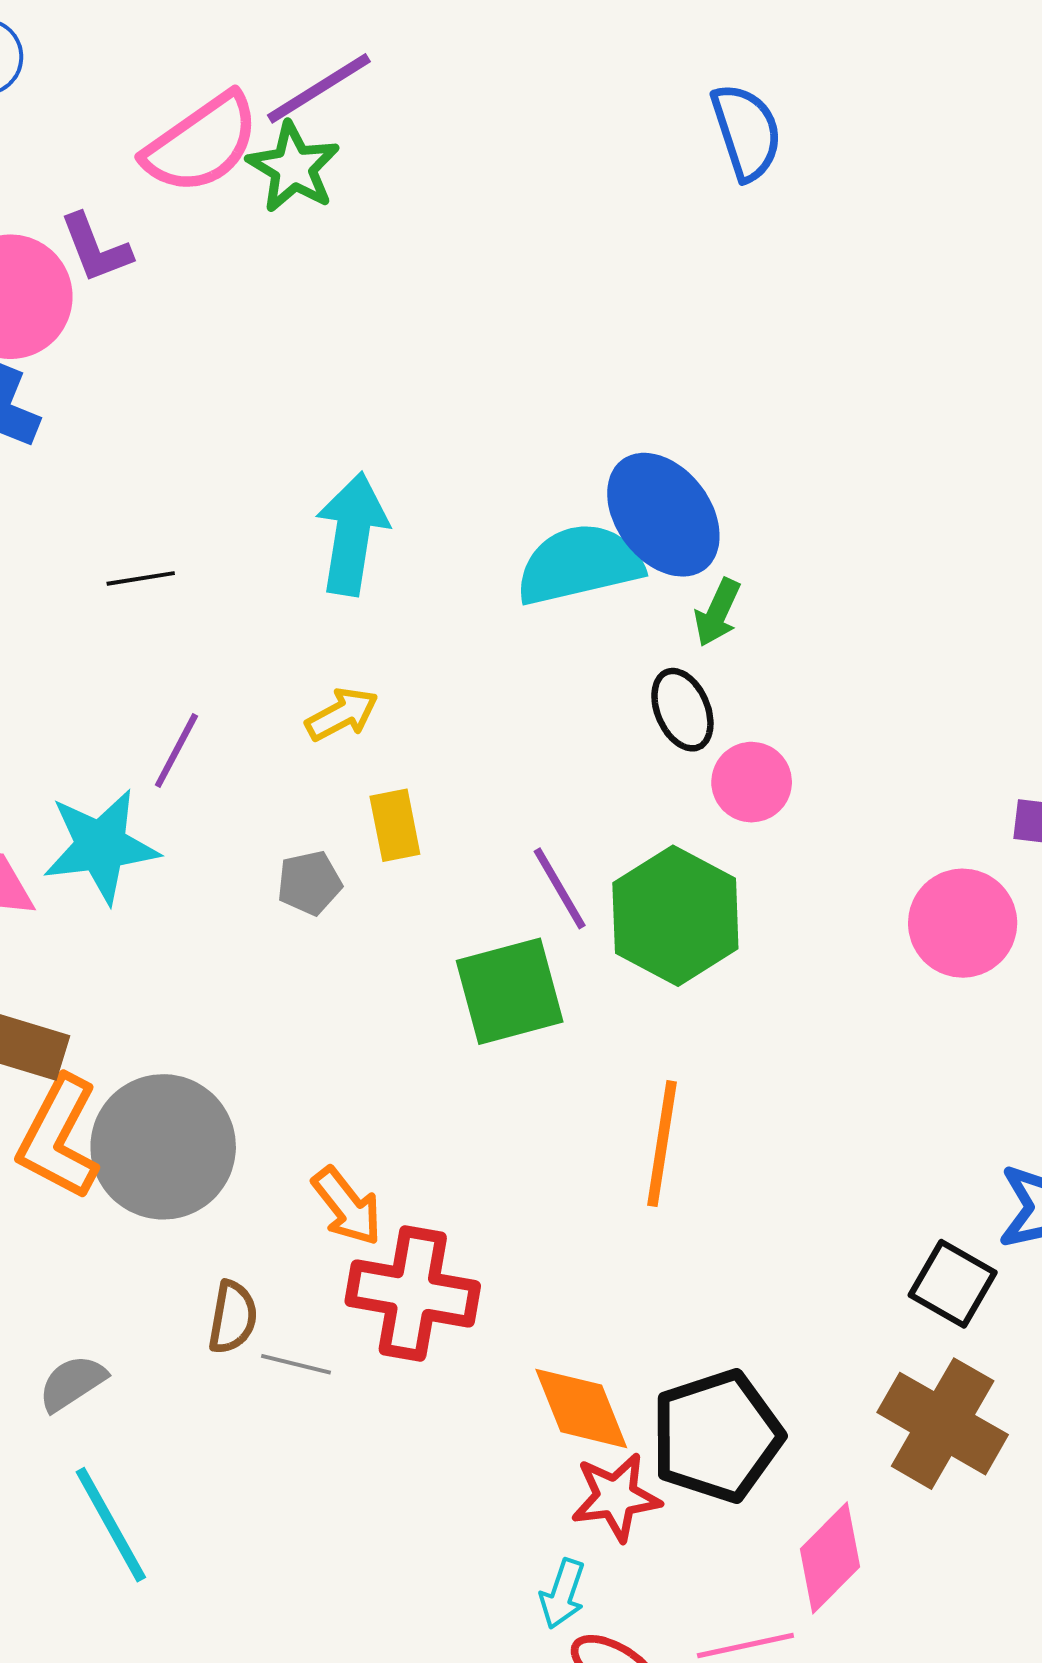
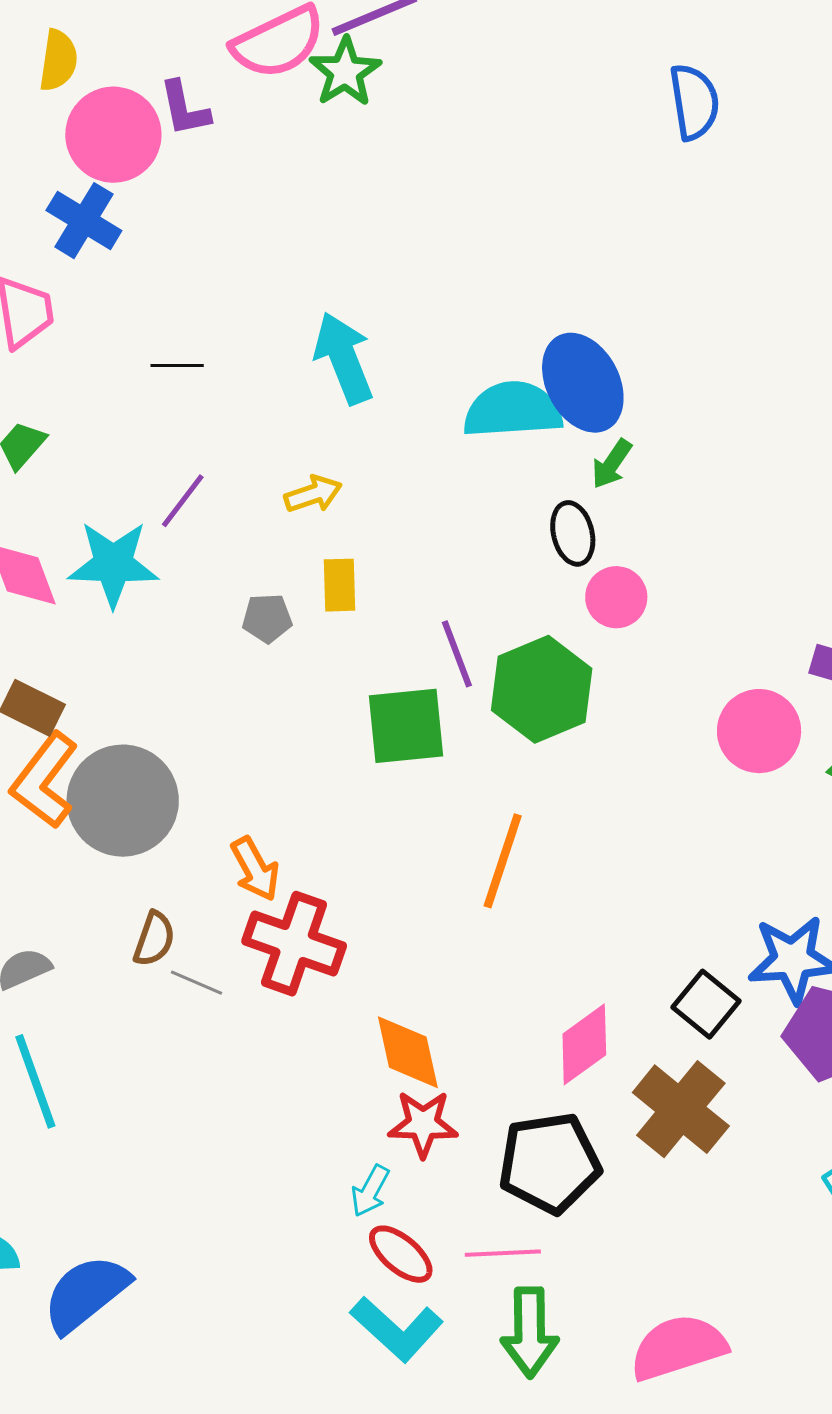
cyan arrow: (352, 534) -> (344, 358), turned -40
black pentagon: (717, 1436) -> (550, 1163), moved
pink diamond: (830, 1558) -> (584, 1044), moved

